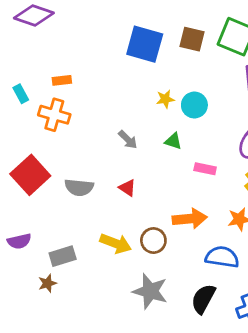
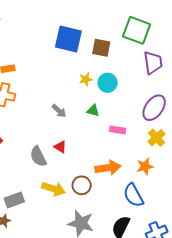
brown square: (192, 39) -> (101, 48), moved
gray semicircle: (79, 187) -> (38, 156), moved, turned 60
blue semicircle: (222, 257) -> (133, 195), turned -125

